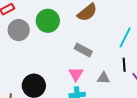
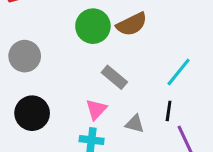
green circle: (48, 21) -> (93, 26), moved
gray circle: (19, 30) -> (25, 56), moved

